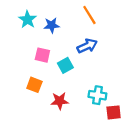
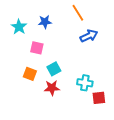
cyan star: (28, 19) -> (19, 27), moved
blue arrow: (87, 46) -> (89, 36), moved
cyan square: (65, 65) -> (54, 69), moved

